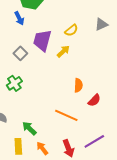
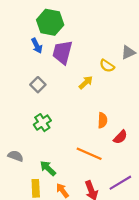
yellow semicircle: (71, 30) -> (107, 66), moved, turned 72
purple trapezoid: (42, 40) -> (62, 52), moved
green cross: (14, 83) -> (42, 123), moved

